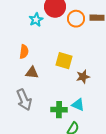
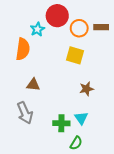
orange semicircle: (24, 52) -> (23, 49), moved, size x1.5
yellow square: (64, 61) -> (75, 55), moved
cyan triangle: (78, 105) -> (81, 118), turned 32

